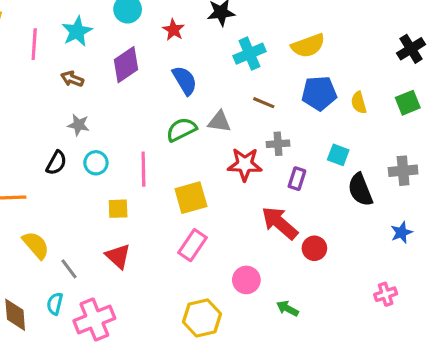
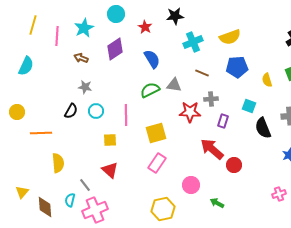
yellow semicircle: (359, 103) -> (267, 80), moved
yellow semicircle: (36, 245) -> (58, 163), turned 36
gray line: (69, 269) -> (85, 185), moved

